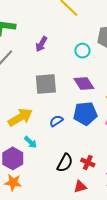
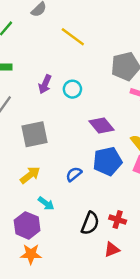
cyan circle: (82, 51) -> (72, 89), moved
gray square: (46, 84) -> (35, 134), moved
yellow arrow: (20, 117) -> (30, 175), size x0.7

